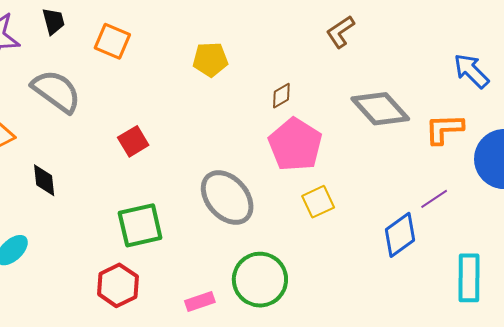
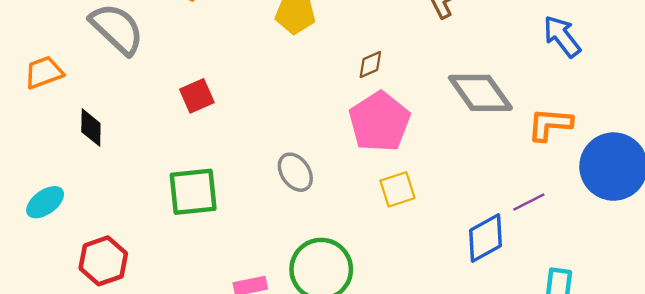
blue arrow: (471, 71) -> (562, 36), moved
gray ellipse: (227, 198) -> (295, 172), size x0.6
red hexagon: (118, 285) -> (103, 261), moved

